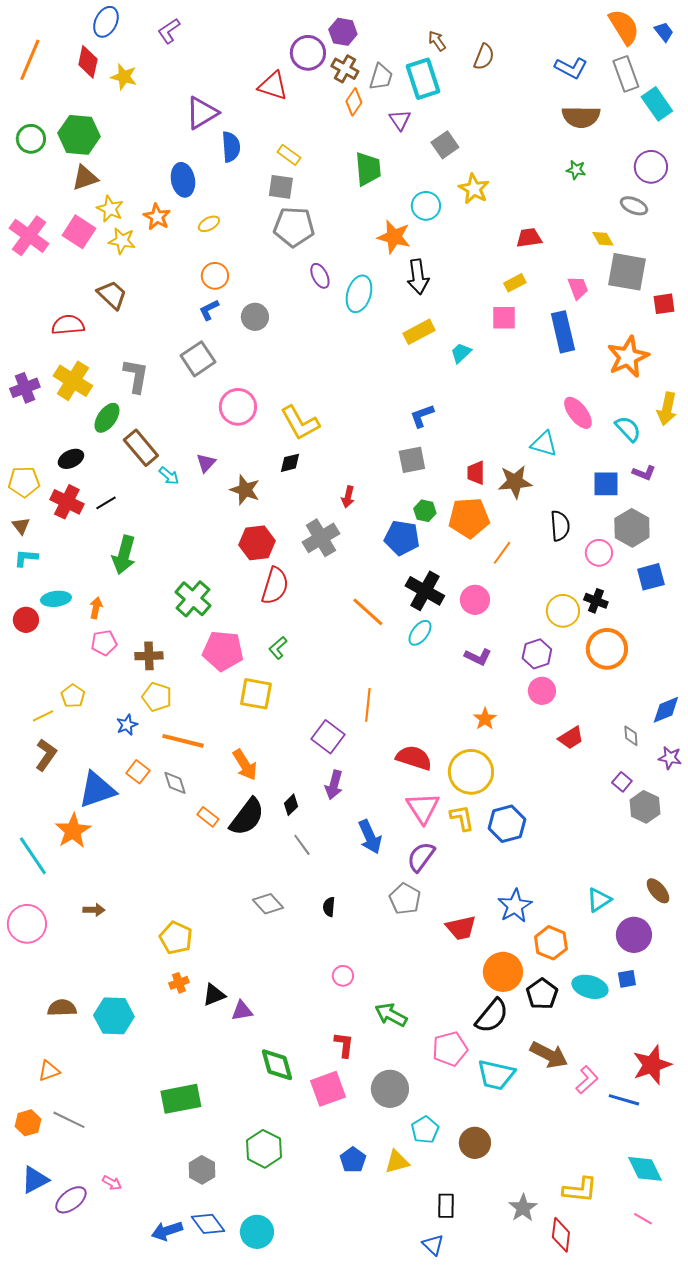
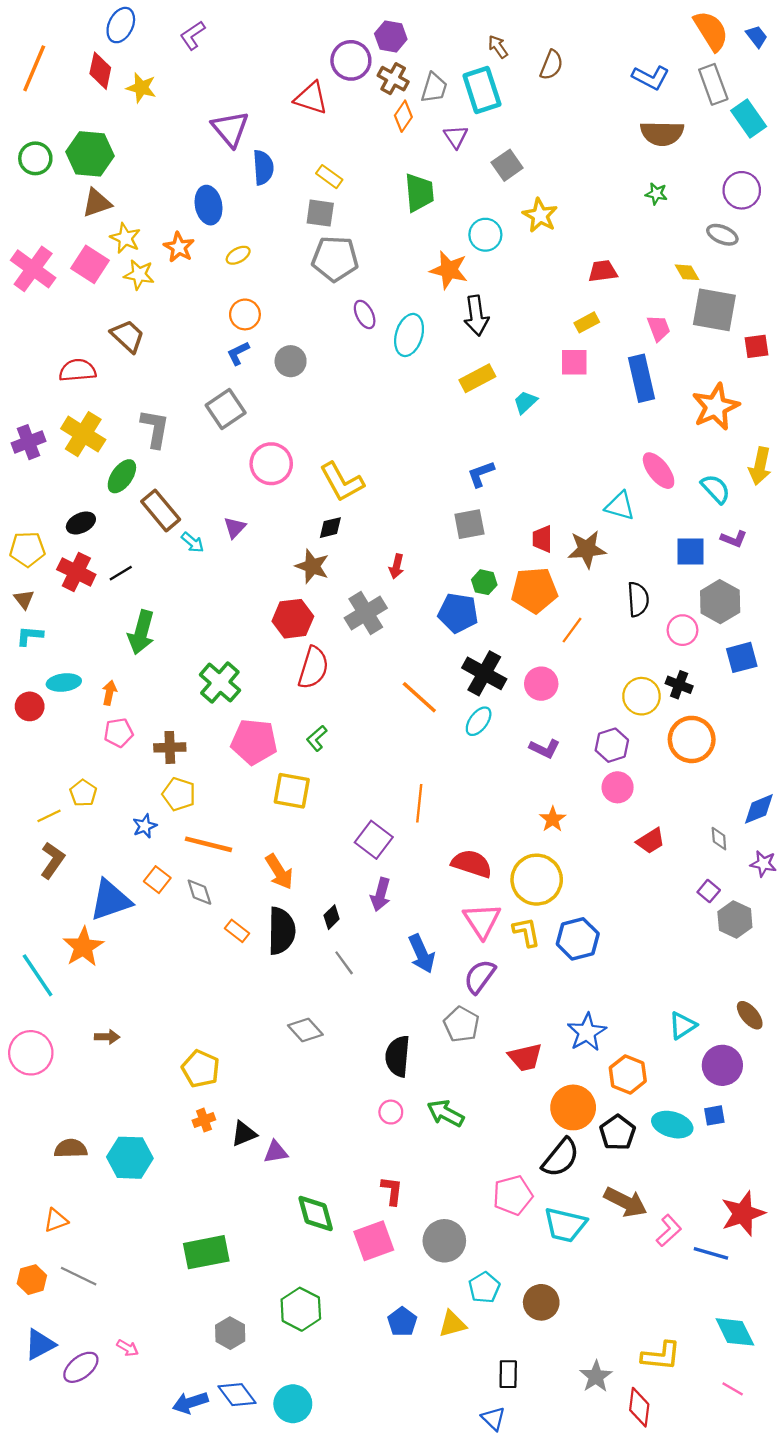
purple triangle: (202, 113) -> (230, 129), turned -39
brown star: (245, 490) -> (312, 566), moved
black semicircle: (247, 817) -> (281, 931), turned -36
black semicircle: (329, 907) -> (398, 1056), moved, size x1.8
green arrow: (391, 1015) -> (446, 1113), moved

